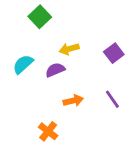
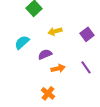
purple semicircle: (55, 70) -> (45, 54), moved
orange cross: (48, 131) -> (48, 93), moved

